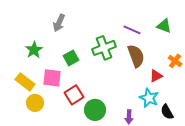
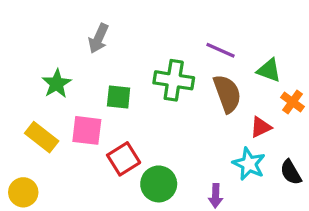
green triangle: (164, 26) -> (269, 70), moved
green cross: (104, 48) -> (174, 80), turned 30
green square: (71, 58) -> (119, 97), turned 35
yellow circle: (35, 103) -> (23, 192), moved
black semicircle: (167, 112) -> (291, 172), moved

